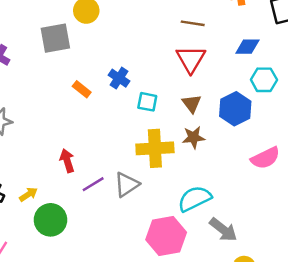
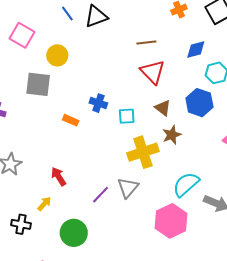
gray square: (55, 38) -> (38, 84), turned 32
red arrow: (67, 161) -> (59, 176), moved
yellow arrow: (28, 194) -> (44, 204), moved

